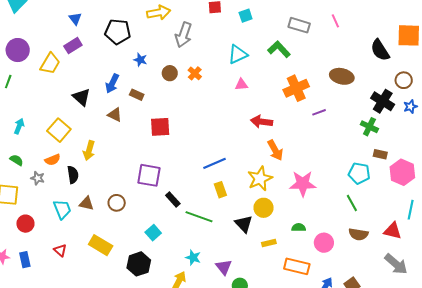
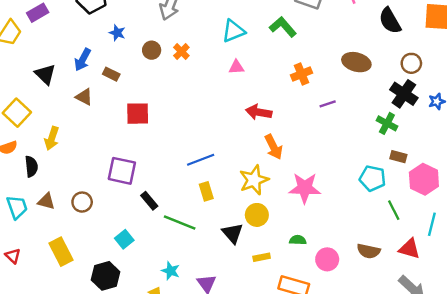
black semicircle: (380, 50) -> (390, 21), moved
brown circle: (404, 80) -> (411, 63), moved
orange cross: (296, 88) -> (301, 74), size x0.7
green line: (352, 203) -> (394, 210), moved
yellow rectangle: (101, 245) -> (61, 252), turned 30

